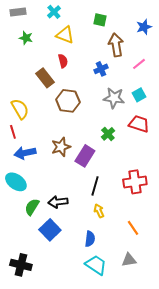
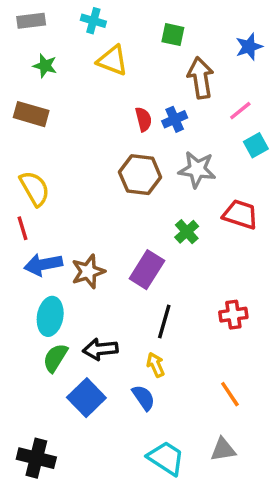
cyan cross: (54, 12) -> (93, 21), turned -32
red semicircle: (63, 61) -> (143, 119), moved
brown rectangle: (45, 78) -> (31, 114), moved, turned -36
cyan square: (139, 95) -> (256, 145), moved
brown hexagon: (68, 101) -> (140, 175), moved
brown star: (61, 147) -> (88, 271), moved
cyan ellipse: (16, 182) -> (50, 316), moved, turned 65
red cross: (135, 182) -> (233, 315), size x0.7
yellow arrow: (99, 211) -> (156, 365), moved
blue semicircle: (90, 239) -> (143, 398), moved, turned -42

